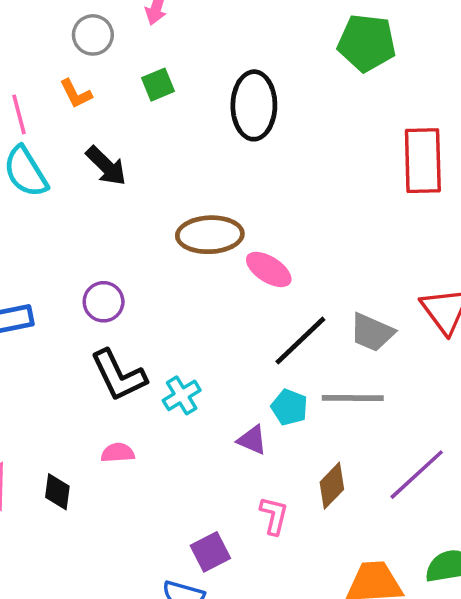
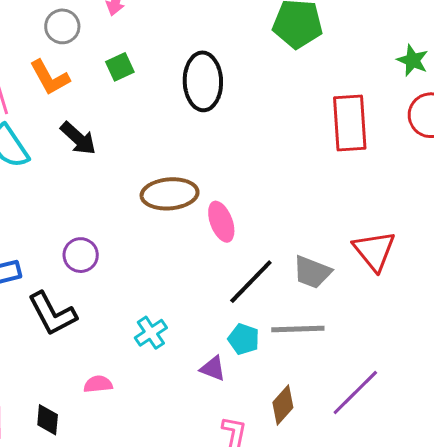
orange L-shape: (76, 94) -> (50, 78), size x1.4
pink ellipse: (269, 269) -> (221, 222), turned 39
black L-shape: (119, 375) -> (52, 314), moved

